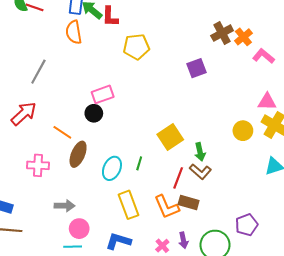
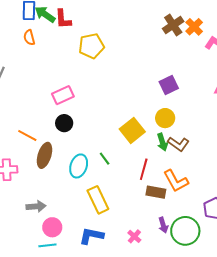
orange semicircle: (74, 32) -> (29, 37), size x0.7
purple square: (197, 68) -> (169, 85), moved
black circle: (94, 113) -> (64, 123), moved
yellow circle: (243, 131) -> (165, 118), moved
green line: (139, 163) -> (105, 159), turned -48
brown L-shape: (200, 172) -> (178, 144), moved
orange L-shape: (167, 207) -> (176, 181), moved
purple arrow: (183, 240) -> (163, 225), moved

